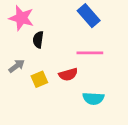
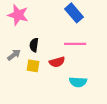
black semicircle: (38, 40) -> (34, 45), moved
yellow square: (39, 79) -> (33, 66), turned 32

